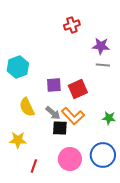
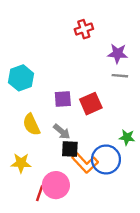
orange L-shape: (73, 116) -> (85, 163), moved
blue circle: (103, 155) -> (106, 159), moved
pink circle: (70, 159) -> (56, 185), moved

